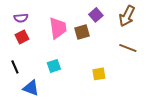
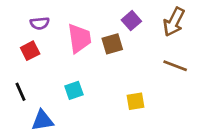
purple semicircle: (21, 18) -> (40, 23), moved
blue triangle: (31, 88) -> (42, 120), turned -30

